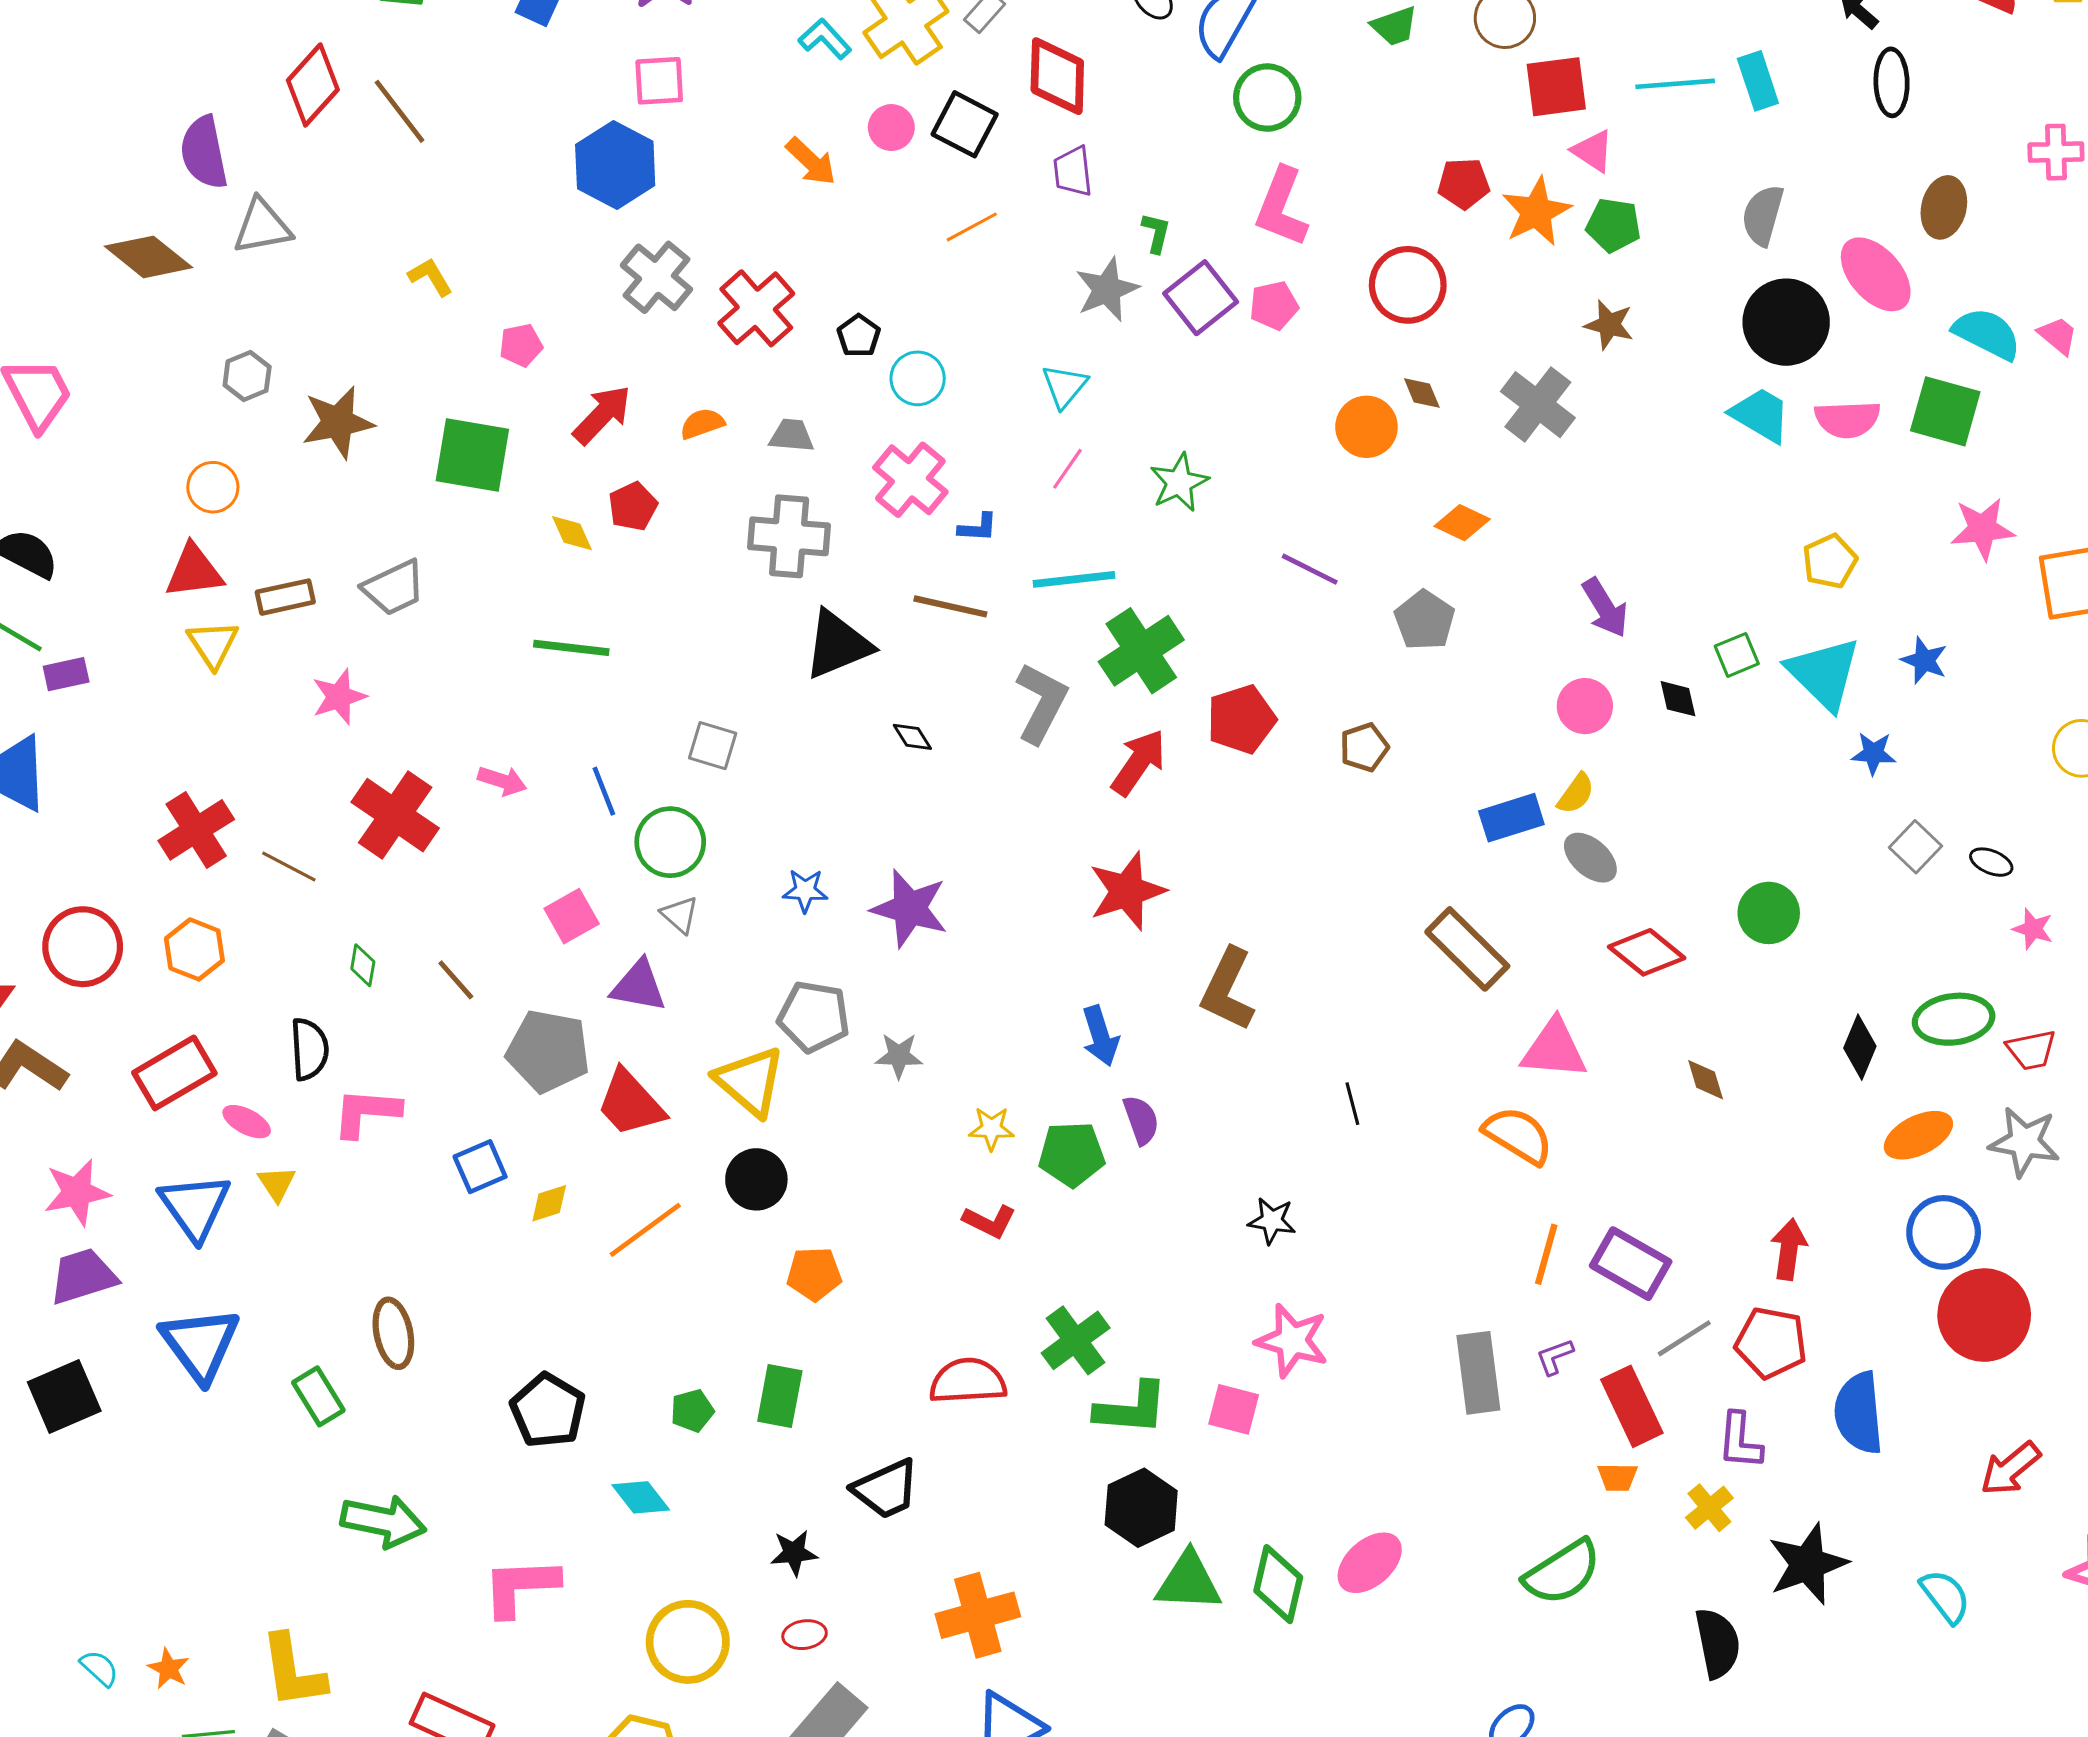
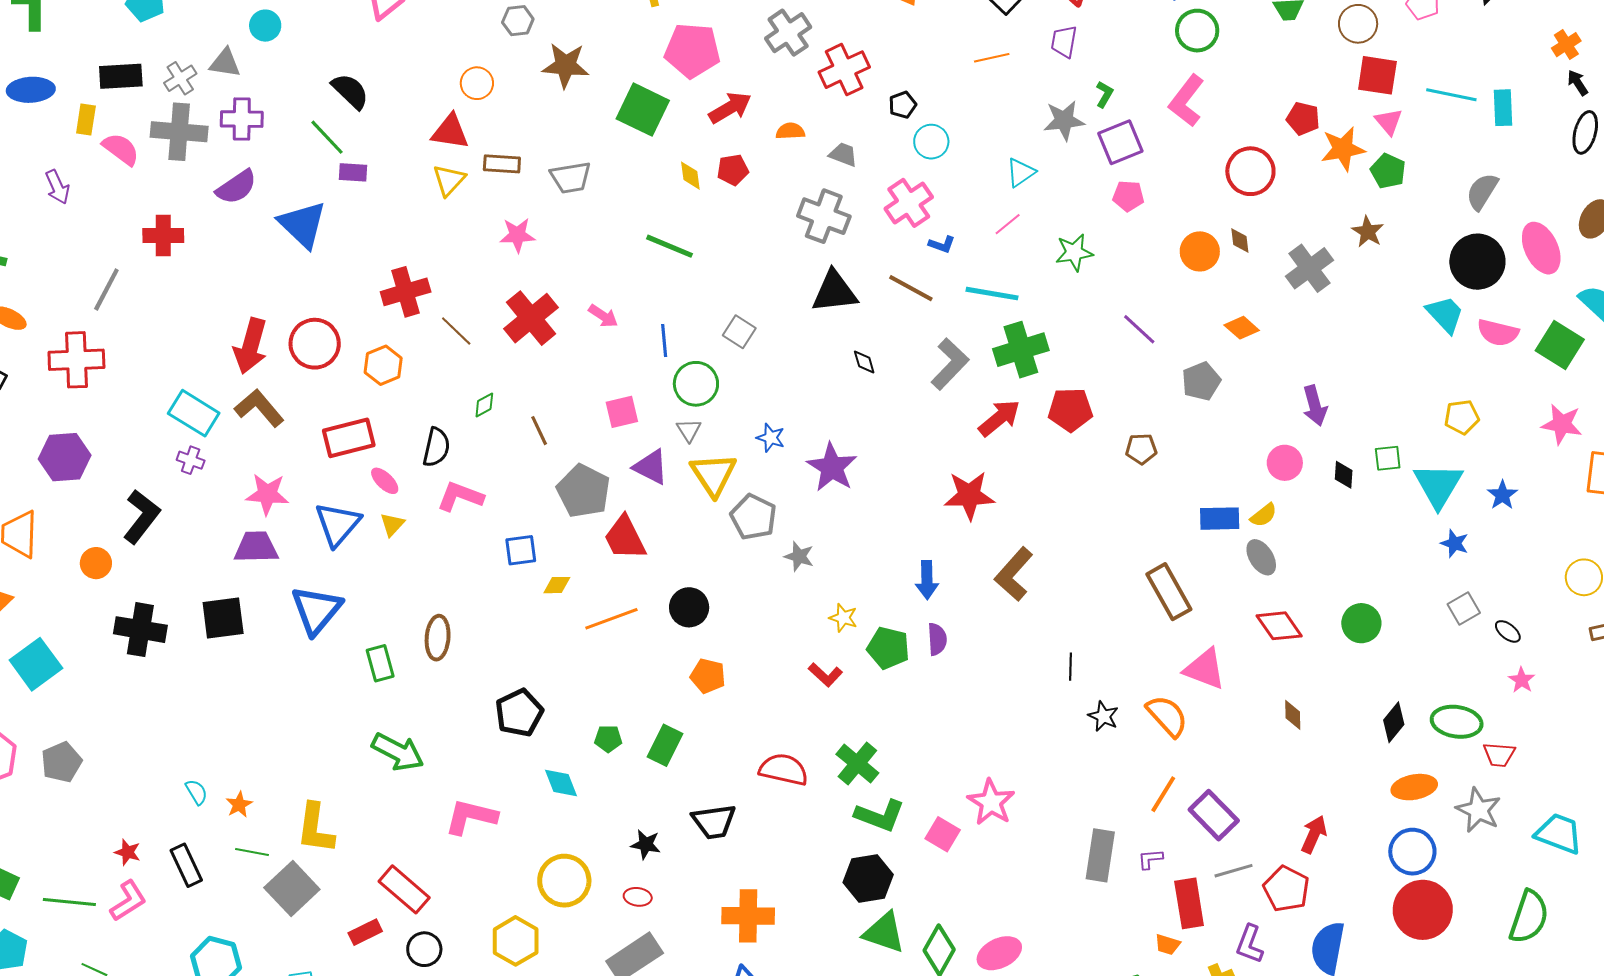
pink pentagon: (1274, 305) -> (1128, 196), moved
pink pentagon: (521, 345) -> (692, 50), size x2.0
green diamond: (363, 965) -> (484, 405), turned 36
yellow triangle: (750, 1081) -> (713, 474), moved
black star: (1272, 1221) -> (1103, 716), moved
green cross: (1076, 1340) -> (857, 764), turned -30

